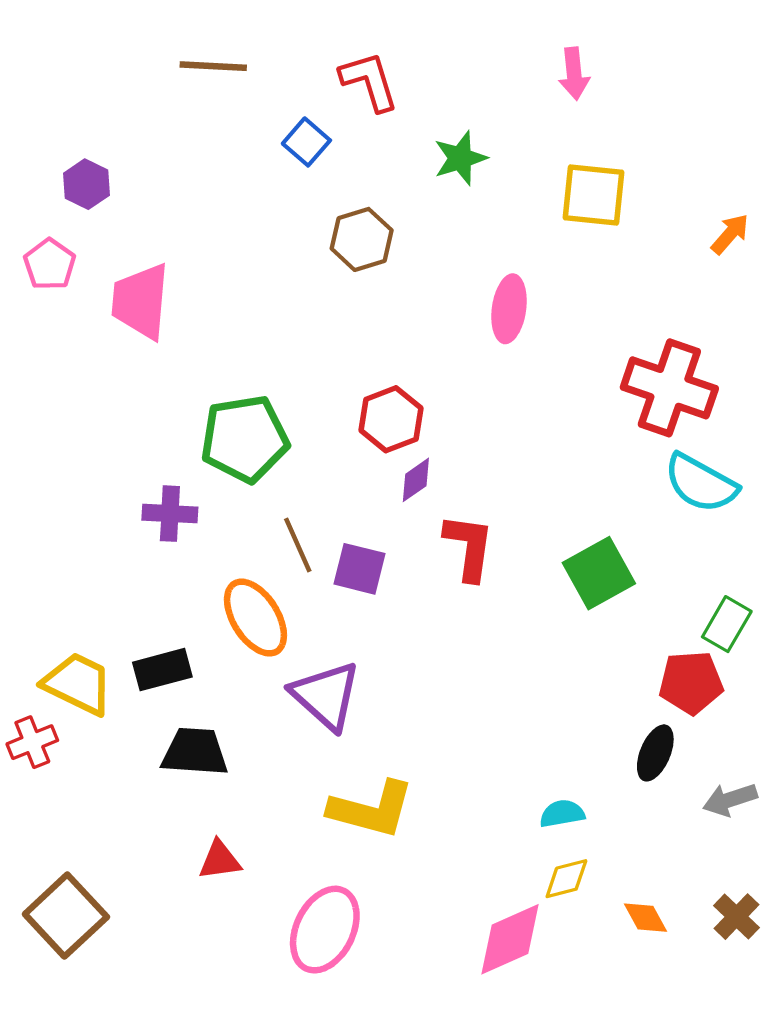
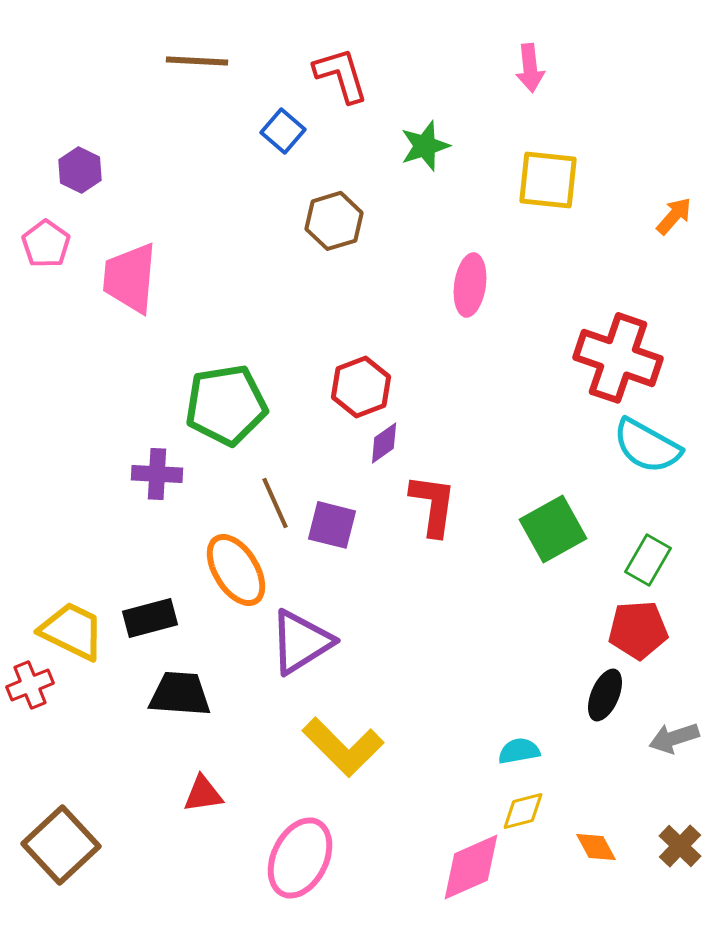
green rectangle: (727, 624) -> (648, 560), moved
purple triangle: (326, 696) -> (301, 642), turned 46
yellow L-shape: (371, 809) -> (343, 747), turned 30

